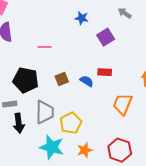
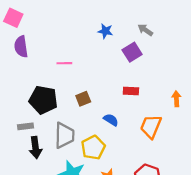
gray arrow: (125, 13) -> (145, 30), moved
blue semicircle: (87, 81) -> (111, 120), moved

